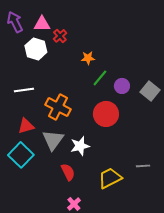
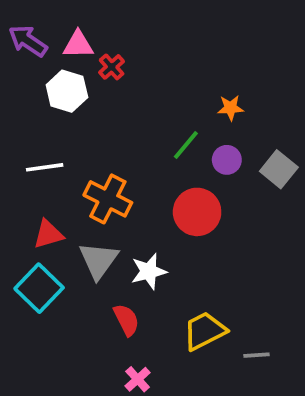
purple arrow: (15, 22) -> (28, 41), turned -30
orange star: (88, 58) -> (231, 108), moved
gray line: (143, 166) -> (257, 355), moved

